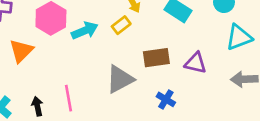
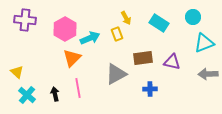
yellow rectangle: (121, 25) -> (117, 34), turned -72
orange triangle: (21, 51) -> (72, 58), moved
blue cross: (166, 99) -> (150, 89), turned -32

